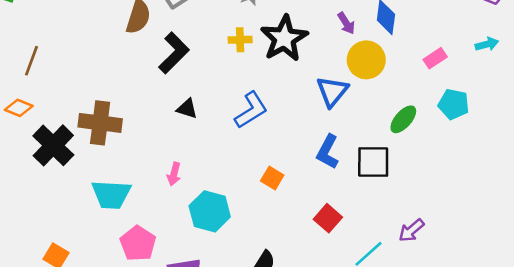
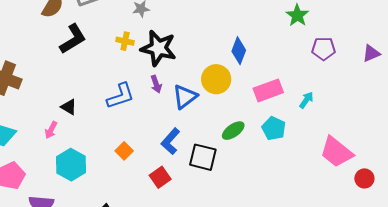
purple arrow: (346, 23) -> (156, 84), moved
black star: (284, 38) -> (158, 48), turned 30
cyan arrow: (487, 44) -> (306, 100), moved, turned -54
pink rectangle: (435, 58) -> (268, 90), size x1.6
black triangle: (187, 109) -> (69, 107), moved
red square: (328, 218) -> (160, 177), moved

